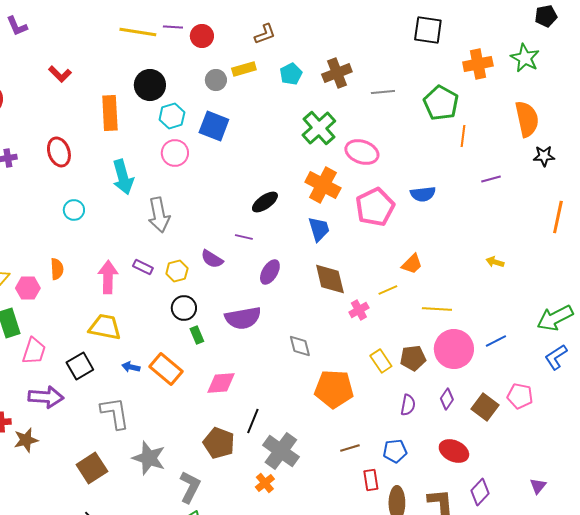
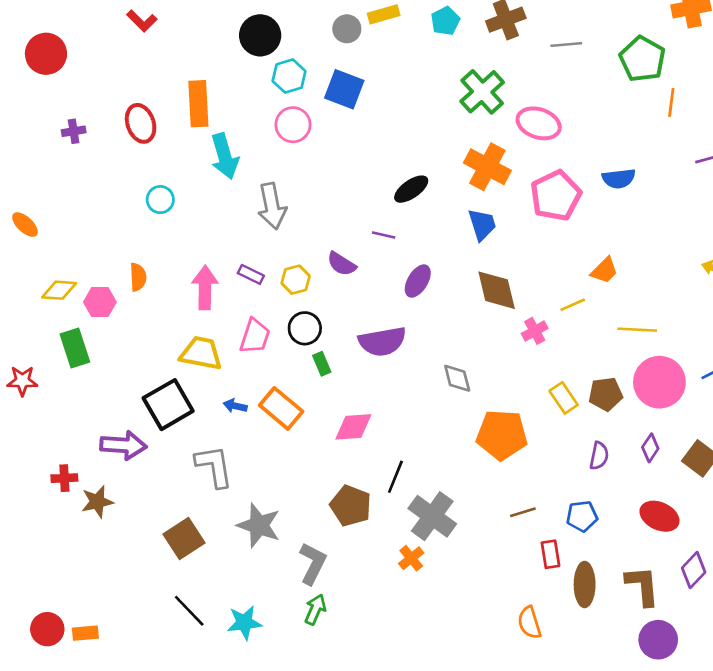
orange rectangle: (110, 113) -> (198, 104), moved
pink trapezoid: (34, 351) -> (255, 336), moved
black square: (80, 366) -> (168, 405), size x1.4

